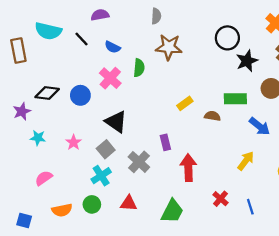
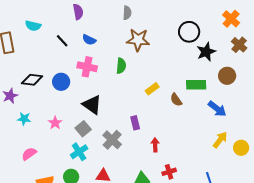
purple semicircle: (100, 15) -> (78, 12), turned 91
cyan semicircle: (48, 31) -> (33, 26), size x0.7
black line: (82, 39) -> (62, 41), moved
green semicircle: (139, 68) -> (121, 66), moved
pink cross: (110, 78) -> (87, 67), turned -30
brown semicircle: (212, 116) -> (176, 100), turned -136
yellow arrow: (246, 161) -> (220, 140), moved
red arrow: (188, 168) -> (155, 145), size x0.6
red cross: (220, 199) -> (169, 172), moved, turned 32

